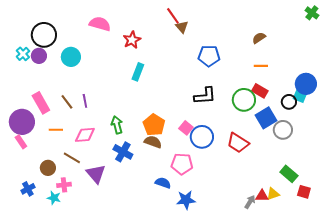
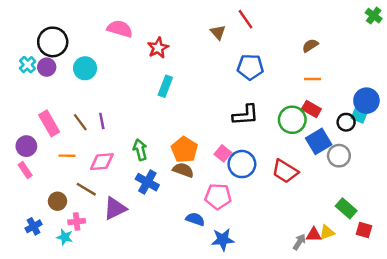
red line: (173, 16) -> (246, 19), moved
purple circle: (22, 122) -> (26, 146), size x0.7
purple triangle: (96, 174) -> (115, 208), turned 45

